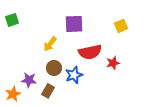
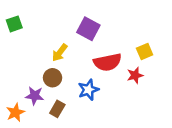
purple square: (74, 24) -> (88, 29), turned 30
yellow square: (121, 26) -> (145, 51), moved
brown circle: (54, 68) -> (53, 78), moved

